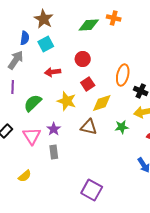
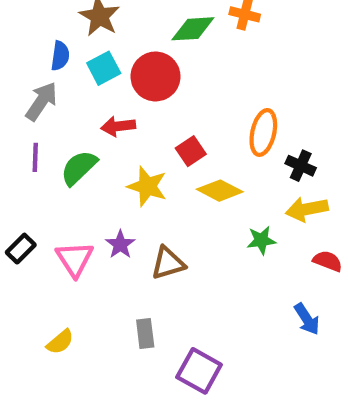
red circle: (83, 59) -> (156, 76), moved, size x1.5
green semicircle: (33, 103) -> (79, 168), moved
yellow diamond: (102, 103) -> (220, 191), turned 45
brown triangle: (89, 127) -> (168, 263), moved, turned -30
gray rectangle: (54, 152) -> (145, 334), moved

